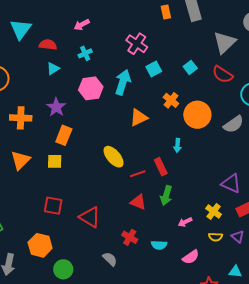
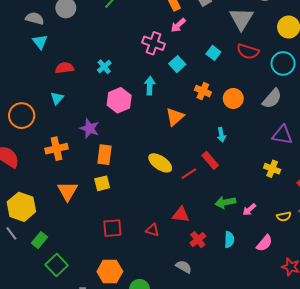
pink arrow: (82, 25) -> (178, 25), moved
cyan triangle: (21, 29) -> (40, 42), moved, size x0.7
cyan triangle: (53, 69) -> (57, 98), moved
cyan arrow: (123, 82) -> (150, 86), size x0.7
orange circle: (197, 115) -> (233, 98), size x0.7
purple triangle: (231, 183) -> (282, 135), moved
green arrow: (166, 195) -> (225, 202), moved, turned 78
red triangle: (138, 202) -> (181, 215), moved
yellow cross: (214, 211) -> (272, 169), moved
red triangle: (90, 217) -> (152, 230), size x0.6
red cross: (130, 237) -> (198, 240), turned 35
cyan semicircle: (159, 245) -> (229, 240), turned -77

